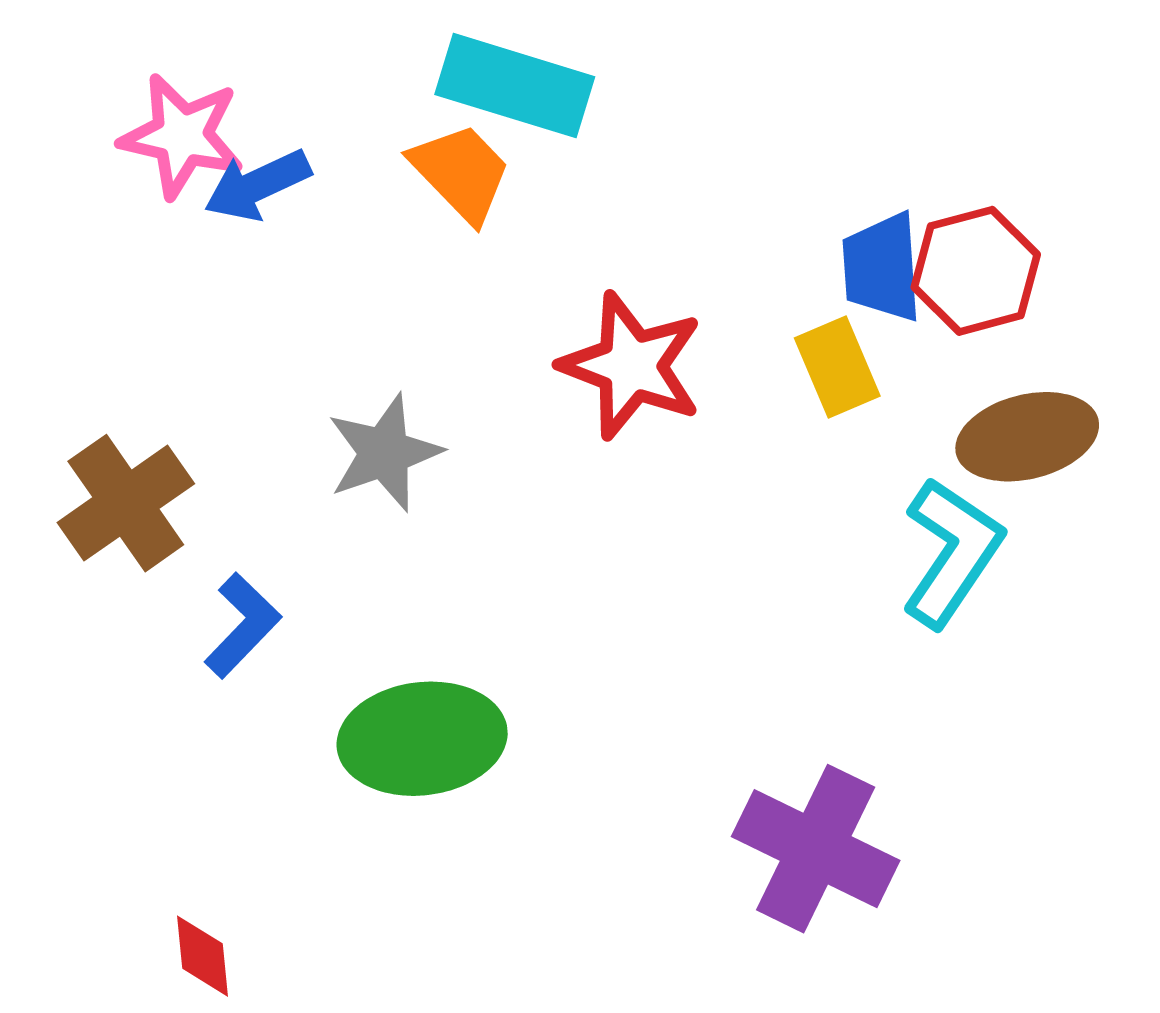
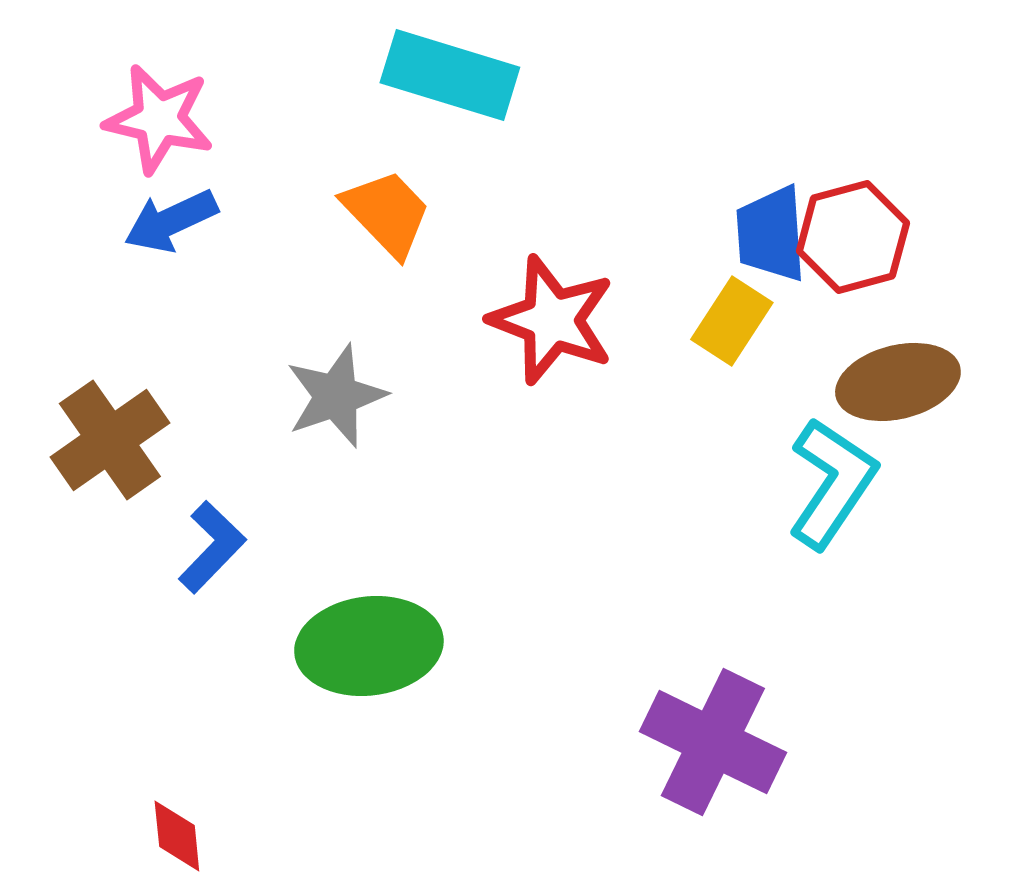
orange trapezoid: (461, 172) -> (387, 213), moved
blue arrow: (257, 185) -> (171, 221), moved
yellow rectangle: (837, 367) -> (732, 321), turned 56

